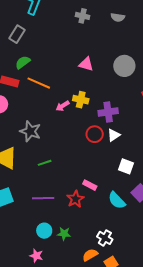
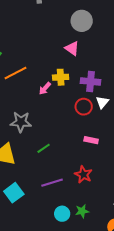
pink triangle: (86, 64) -> (72, 48), moved, turned 35
gray circle: (124, 66) -> (82, 21), moved
orange line: (39, 83) -> (16, 73), turned -35
purple cross: (108, 112) -> (91, 81), turned 30
pink rectangle: (90, 185) -> (91, 140), moved

